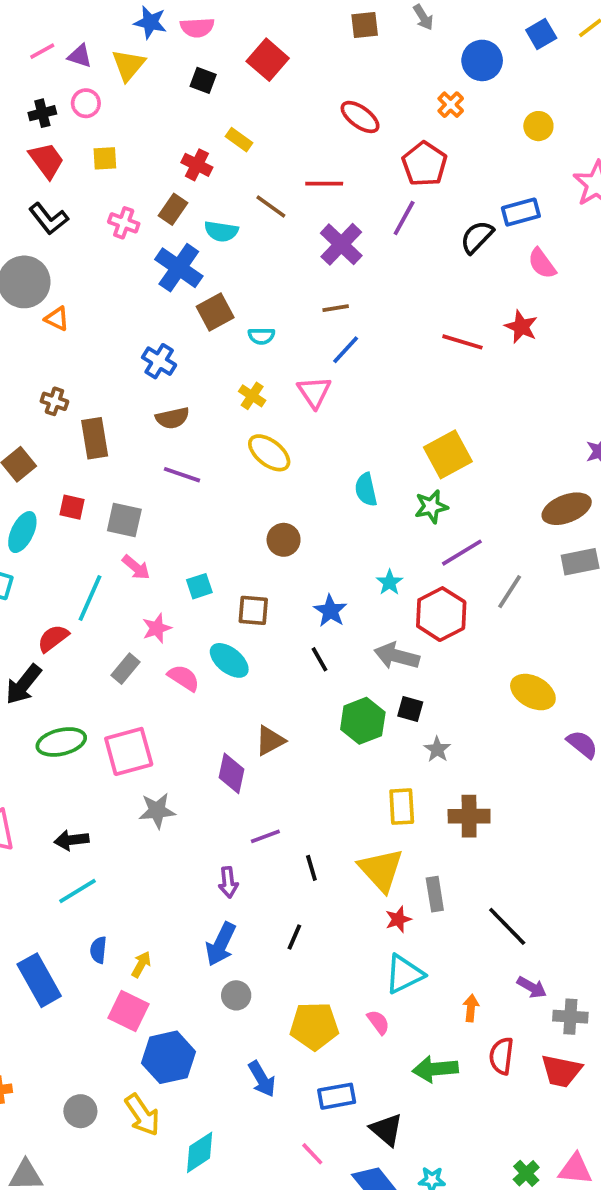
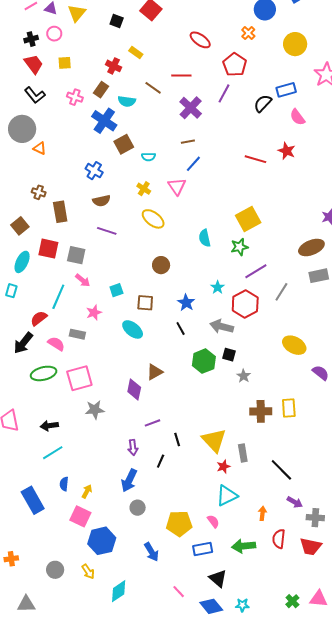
yellow circle: (538, 126) -> (295, 44), size x1.5
red square: (72, 507) -> (48, 249), size x1.5
gray rectangle: (126, 669) -> (77, 334), turned 63
pink semicircle: (184, 678) -> (56, 344), moved
yellow rectangle: (402, 807) -> (289, 408), moved
black line: (294, 937) -> (161, 461), moved
blue rectangle: (337, 1096) -> (203, 549), moved
yellow arrow: (142, 1115) -> (88, 572), size x0.7

